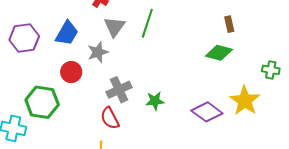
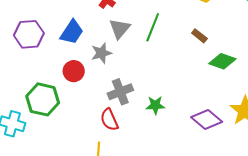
brown rectangle: (229, 24) -> (199, 36), moved, turned -42

